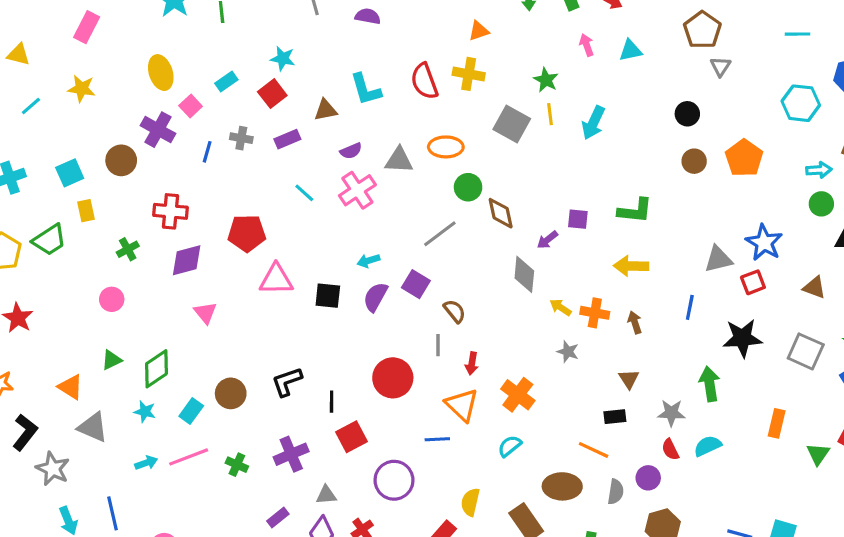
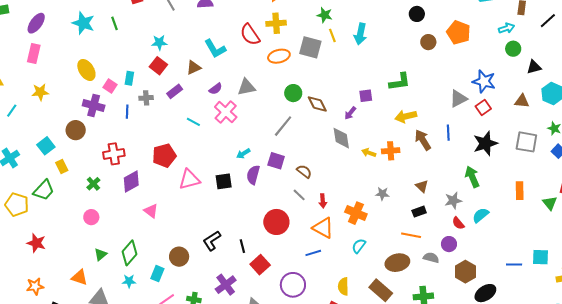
cyan rectangle: (226, 81) -> (129, 78), moved, turned -32
orange ellipse: (446, 147) -> (279, 56), moved
brown arrow: (635, 322) -> (423, 140), moved, size x1.5
gray line: (438, 345) -> (299, 195), turned -32
gray star: (568, 352) -> (382, 194), moved
gray semicircle: (616, 492) -> (431, 258), turned -70

